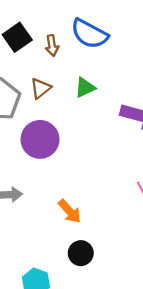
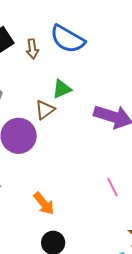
brown triangle: (41, 88) -> (45, 110), moved

